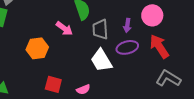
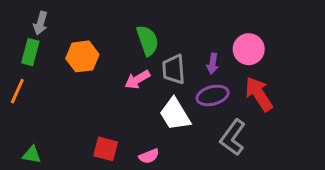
pink arrow: (64, 28) -> (137, 80), moved, turned 114
orange hexagon: (37, 48) -> (82, 56), moved
gray L-shape: (168, 78) -> (233, 137), moved, turned -85

